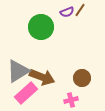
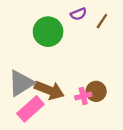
brown line: (80, 10) -> (102, 21), moved
pink cross: (71, 100) -> (83, 96), moved

